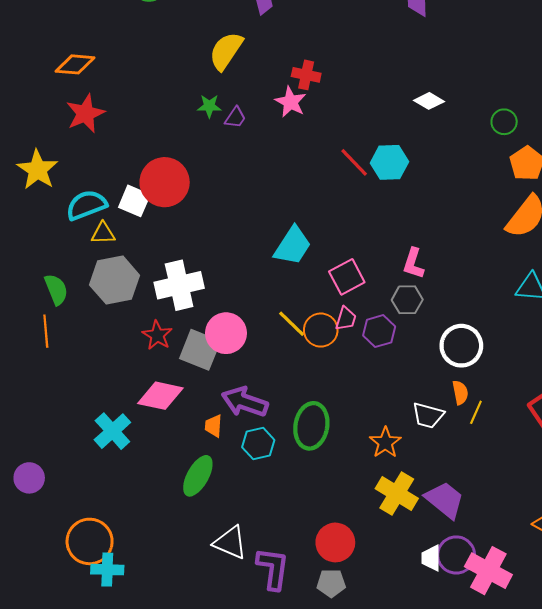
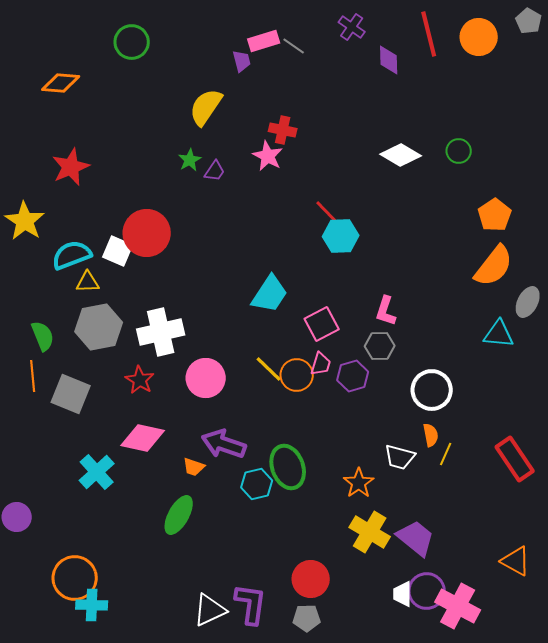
orange diamond: (75, 64) -> (61, 83), moved
white diamond: (429, 101) -> (401, 155), size x1.4
green star: (209, 106) -> (190, 160), turned -30
green circle: (504, 122) -> (459, 151), moved
cyan hexagon: (389, 162) -> (341, 236), moved
gray square: (200, 350) -> (71, 394), moved
orange trapezoid: (213, 426) -> (194, 467), turned -75
green ellipse: (311, 426) -> (288, 467), turned -30
cyan hexagon: (258, 444) -> (257, 484), moved
white triangle: (230, 542) -> (210, 610), moved, turned -48

